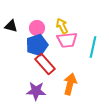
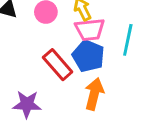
blue pentagon: (37, 45) -> (88, 56), moved, turned -30
purple star: (36, 91) -> (27, 104), moved

